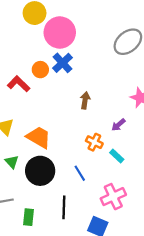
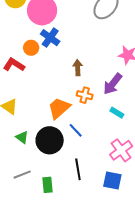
purple arrow: (118, 125) -> (113, 84), size x1.6
orange trapezoid: (39, 137) -> (59, 108), moved, turned -60
orange cross: (94, 142) -> (85, 95), moved
blue line: (80, 173) -> (76, 130), moved

